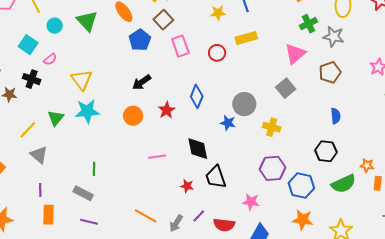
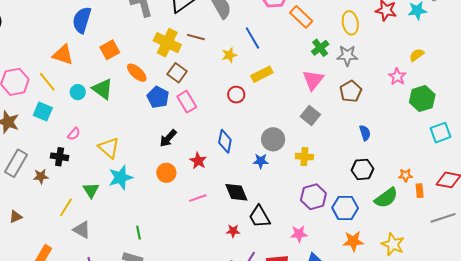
cyan circle: (55, 26) -> (78, 92), moved
cyan square: (28, 45) -> (43, 112), moved
pink rectangle: (180, 46) -> (187, 102), moved
pink line: (157, 157) -> (198, 198), moved

